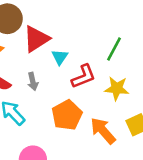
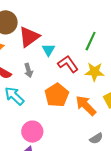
red L-shape: (84, 76) -> (68, 64), turned -100

